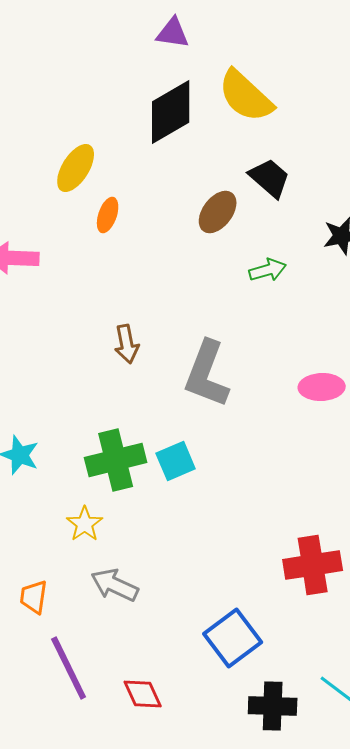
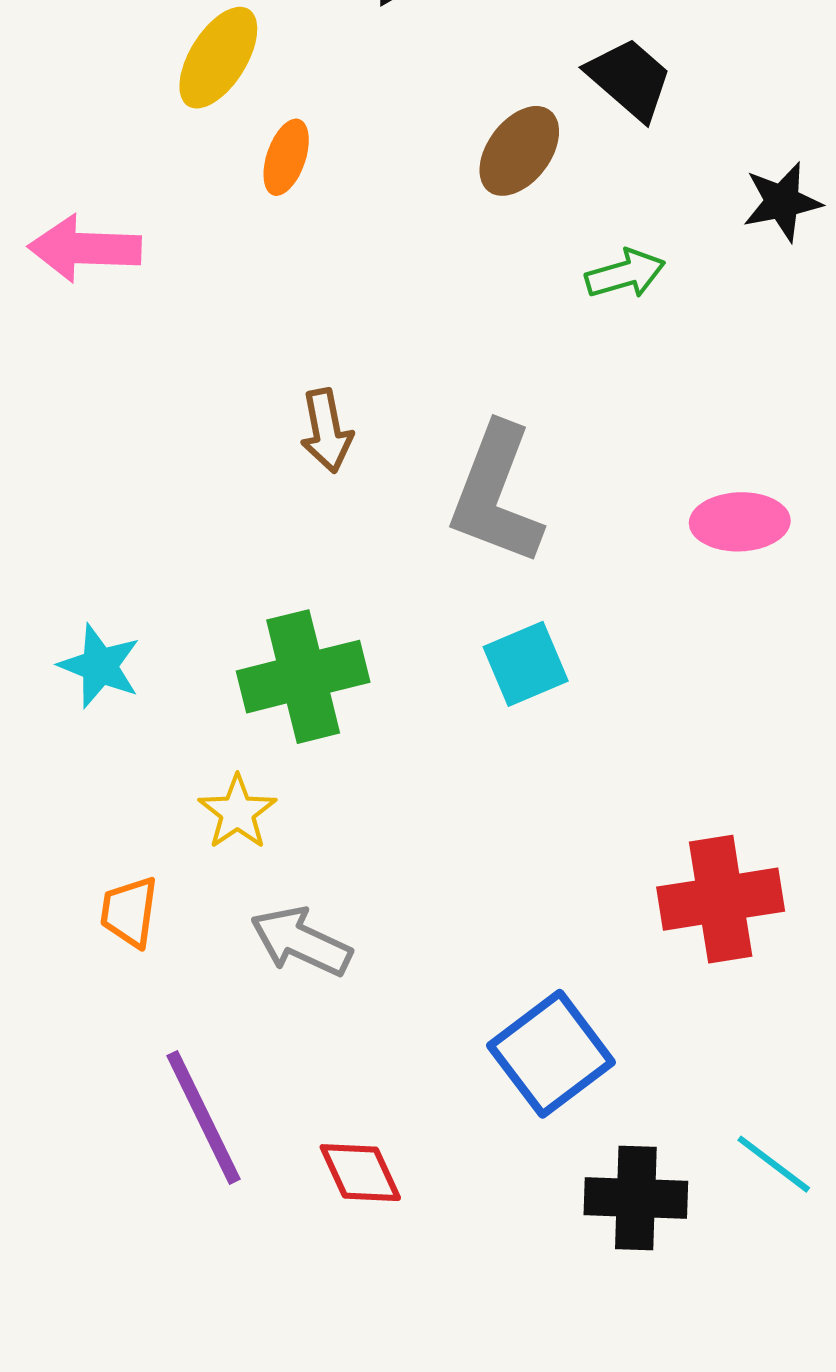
cyan square: (176, 461) -> (526, 664), moved
orange trapezoid: (34, 597) -> (129, 912), moved

